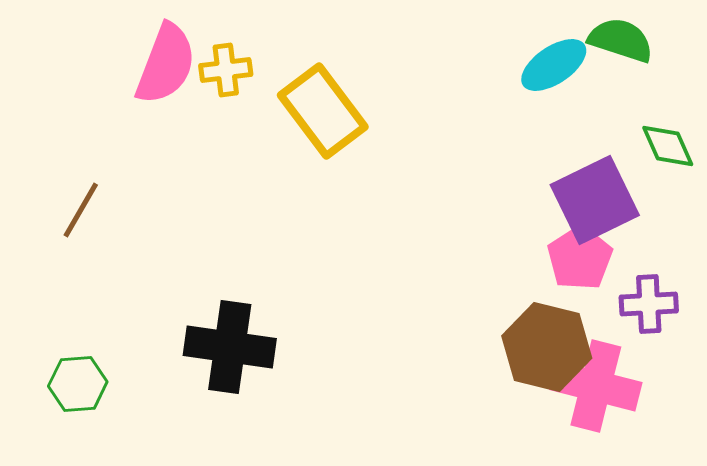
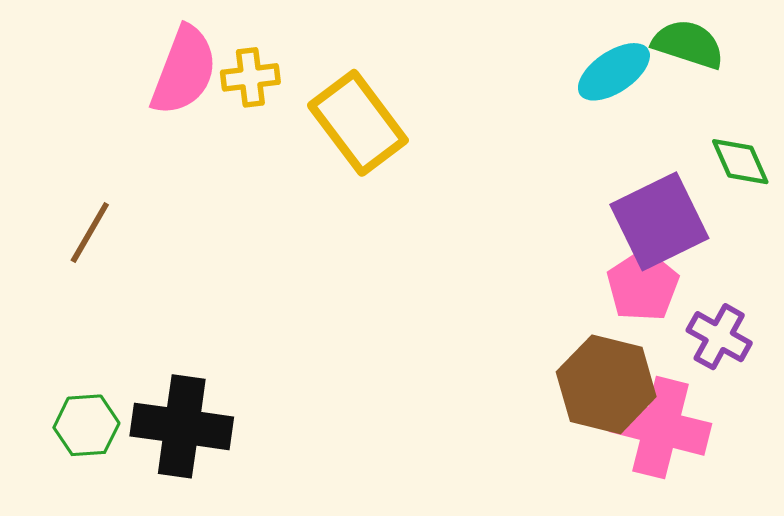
purple cross: (649, 304) -> (719, 337), turned 32
black cross: (230, 347) -> (182, 426), moved

